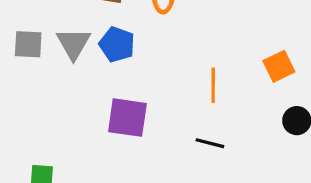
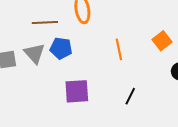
orange line: (213, 85) -> (119, 49), moved
black line: (210, 143) -> (130, 96), turned -66

